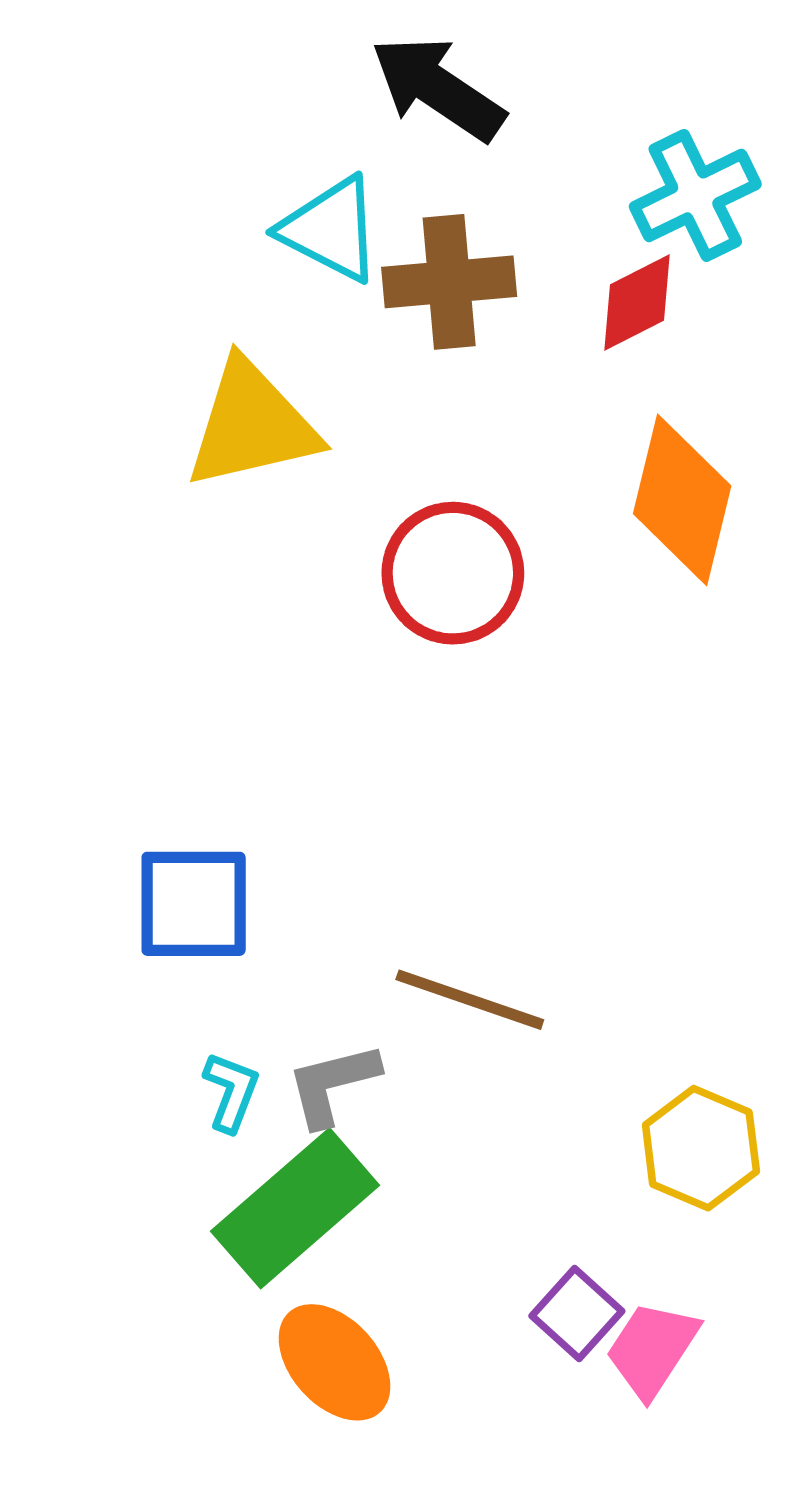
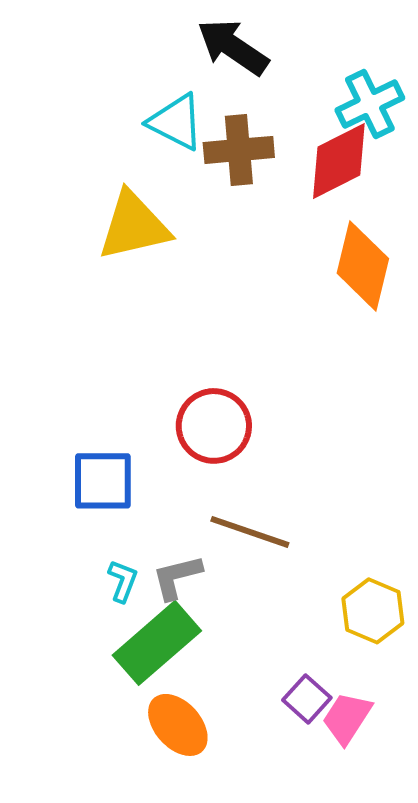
red diamond: (637, 303) -> (339, 161), size x1.5
red circle: (453, 573) -> (214, 426), moved

